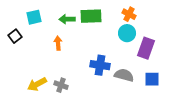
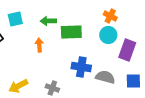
green rectangle: (91, 16) -> (71, 32), moved
gray cross: (61, 85) -> (52, 88), moved

